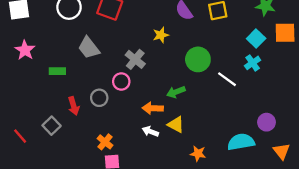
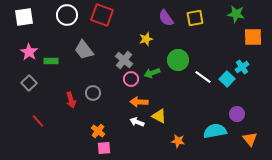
cyan square: (256, 39) -> (227, 79), moved
cyan cross: (253, 63) -> (242, 67), moved
green rectangle: (57, 71) -> (51, 61), moved
pink circle: (121, 82) -> (131, 79), moved
green arrow: (176, 92) -> (152, 73), moved
gray square: (52, 126) -> (29, 83), moved
red line: (20, 136) -> (38, 121), moved

